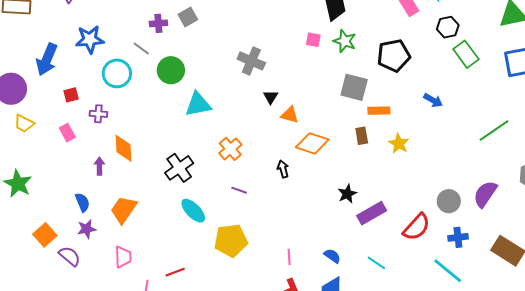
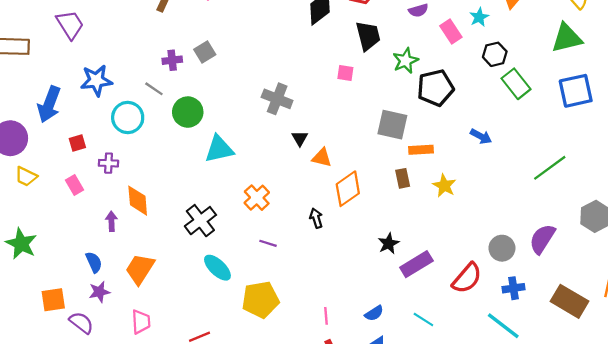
green star: (345, 41) -> (406, 61), moved, turned 30
orange diamond: (312, 143) -> (348, 189), turned -52
orange square: (45, 235) -> (53, 300), turned 35
blue semicircle: (332, 256) -> (374, 313), turned 114

